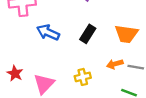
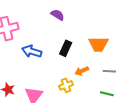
orange arrow: (115, 64) -> (82, 71), moved

